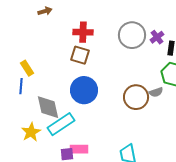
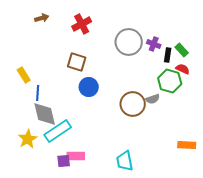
red cross: (83, 32) -> (82, 24), moved, turned -30
purple cross: (157, 37) -> (154, 44), turned -32
blue line: (21, 86) -> (38, 93), moved
blue circle: (84, 90) -> (89, 87), moved, size x0.7

